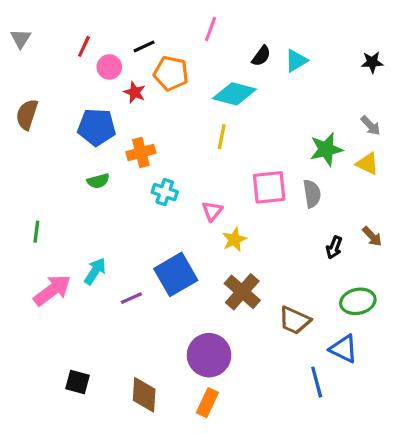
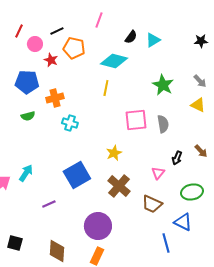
green star: (326, 149) -> (163, 85), moved, turned -30
pink triangle: (212, 211) -> (158, 173), moved
purple line: (131, 298) -> (49, 204), moved

